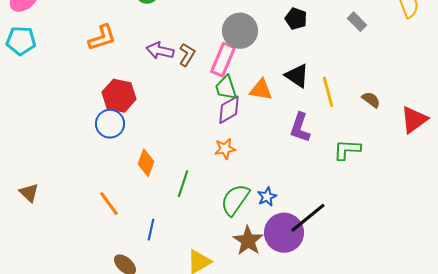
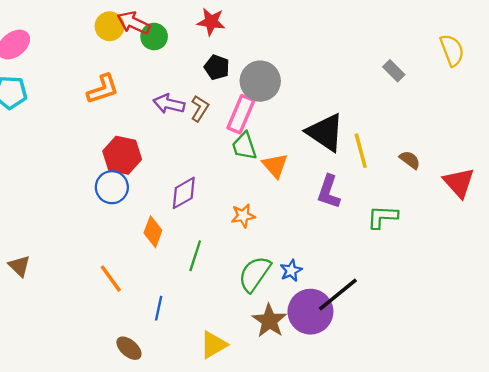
black pentagon: (296, 19) -> (217, 67), moved
black triangle: (297, 76) -> (325, 132), size x1.4
orange triangle: (261, 90) -> (275, 166), moved, turned 40
purple diamond: (229, 110) -> (184, 193), moved
red triangle: (414, 120) -> (459, 183), turned -36

